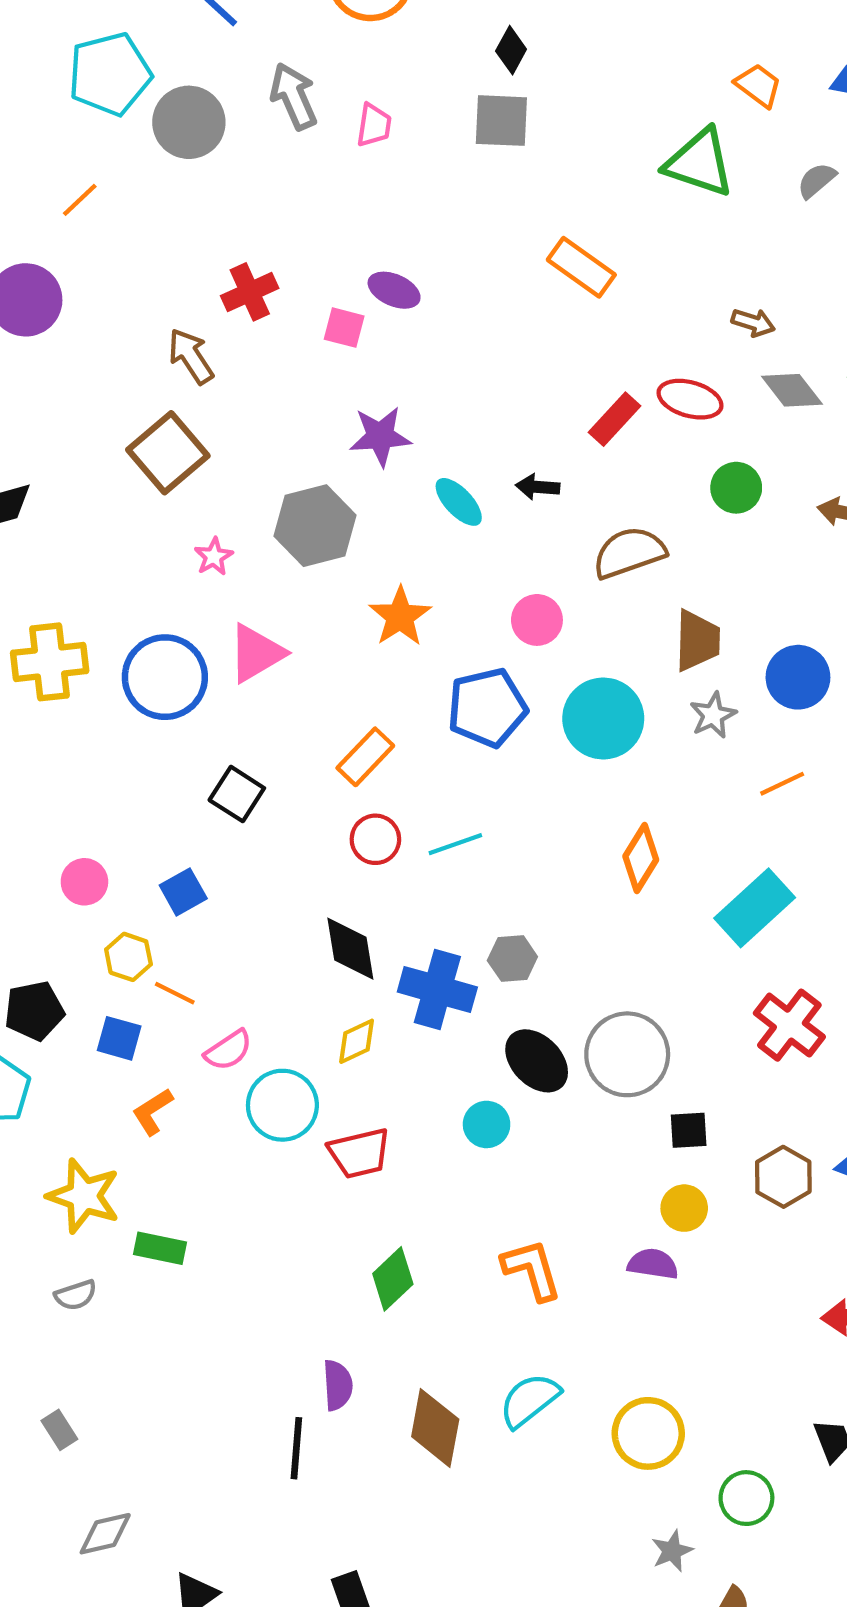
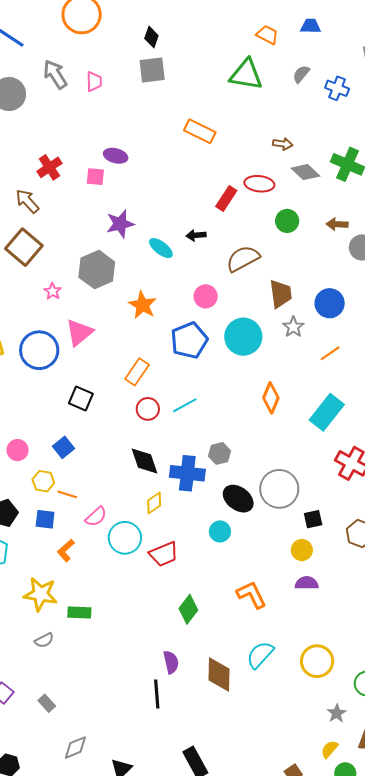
yellow circle: (684, 1208) -> (302, 550), moved

